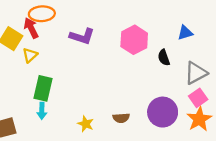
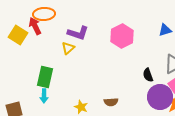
yellow triangle: (30, 55) -> (68, 48), moved
black semicircle: (164, 58) -> (148, 75), moved
purple circle: (163, 112) -> (160, 97), moved

